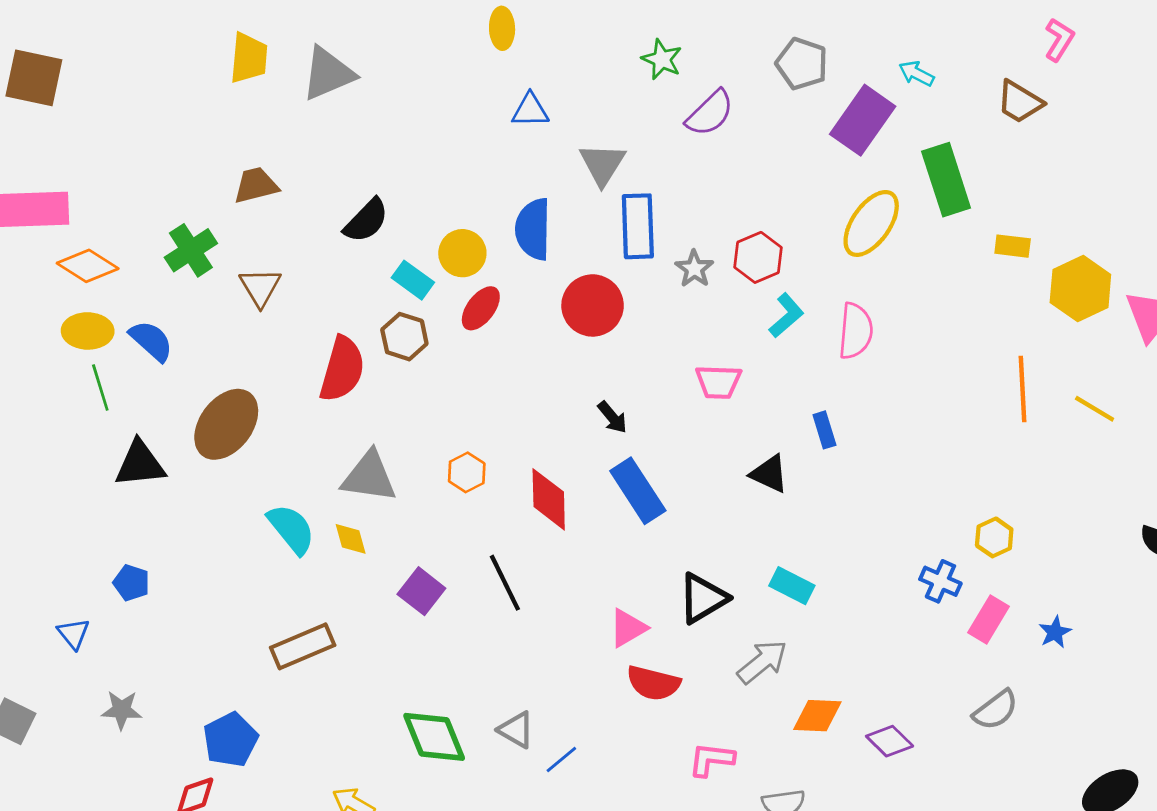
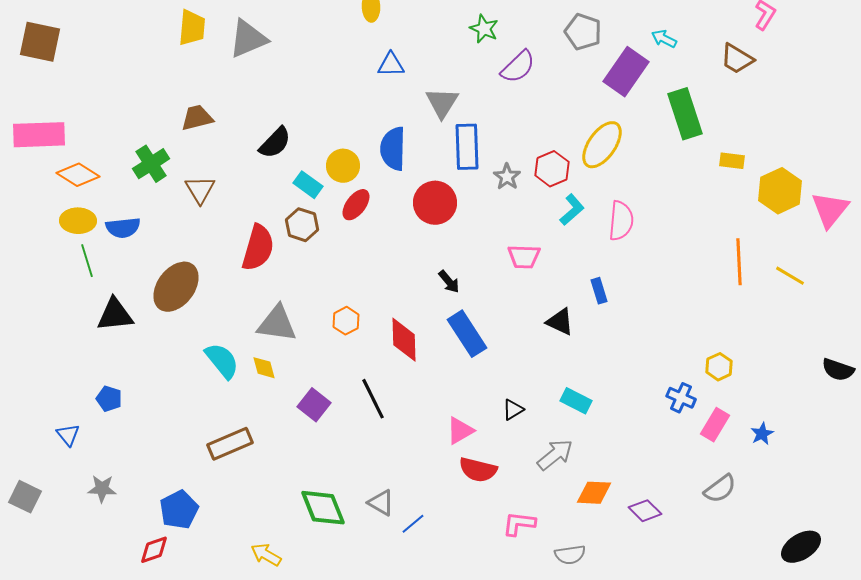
yellow ellipse: (871, 223) -> (602, 145), moved
blue semicircle: (151, 341) -> (123, 228), turned 132
black triangle: (703, 598) -> (513, 410), size x0.6

